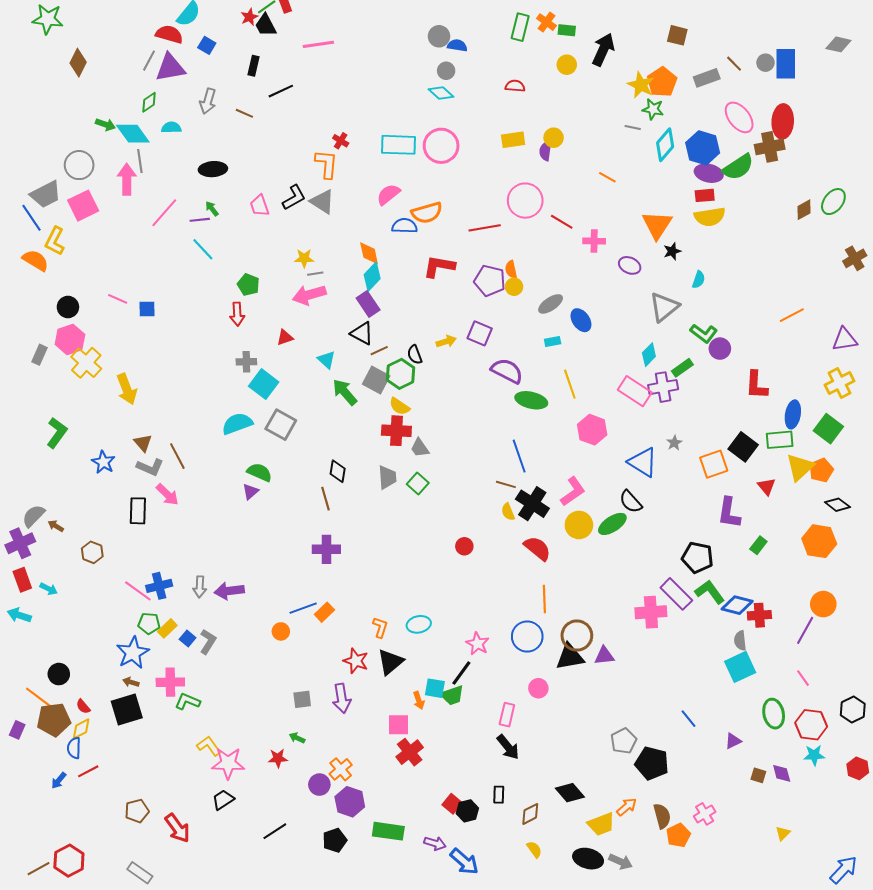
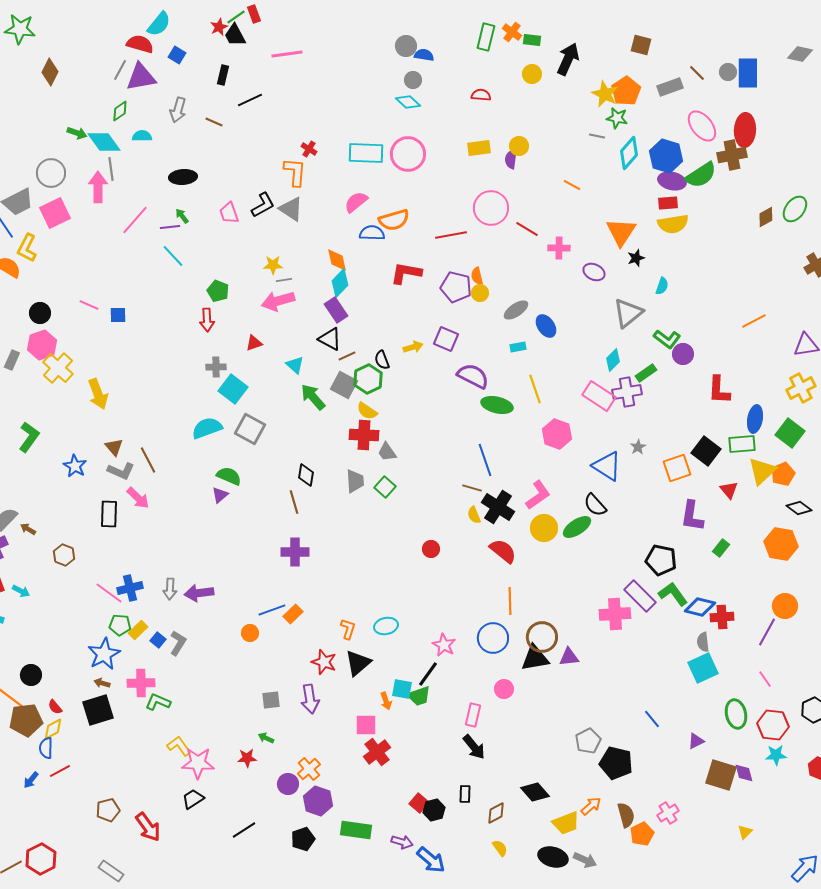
brown square: (758, 775) -> (721, 775), size x2.0

